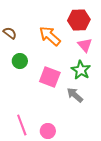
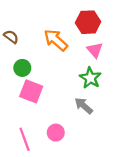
pink square: (50, 77) -> (31, 91), moved
pink circle: (48, 131) -> (56, 133), moved

